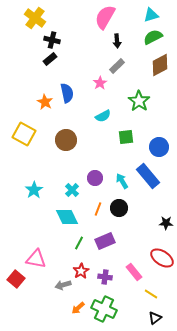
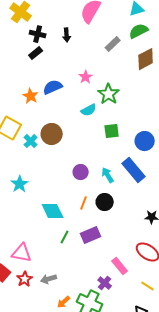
black arrow: (117, 41) -> (67, 35), moved
gray rectangle: (117, 66) -> (113, 44), moved
blue semicircle: (67, 93) -> (53, 87), turned -102
green star: (139, 101) -> (109, 94), moved
cyan cross: (72, 190) -> (31, 141), moved
red star: (81, 271) -> (25, 279), moved
purple cross: (105, 277) -> (105, 283), moved, turned 32
yellow line: (151, 294) -> (148, 286), moved

